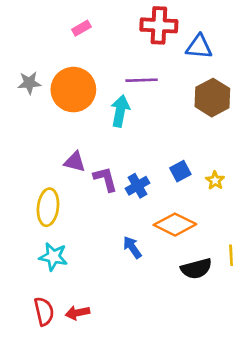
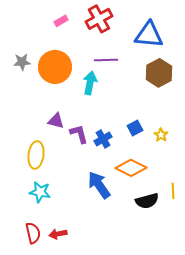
red cross: (159, 25) -> (99, 19), moved, turned -32
blue triangle: (199, 47) -> (149, 35), size x1.4
blue arrow: (132, 247) -> (99, 185), size x1.6

